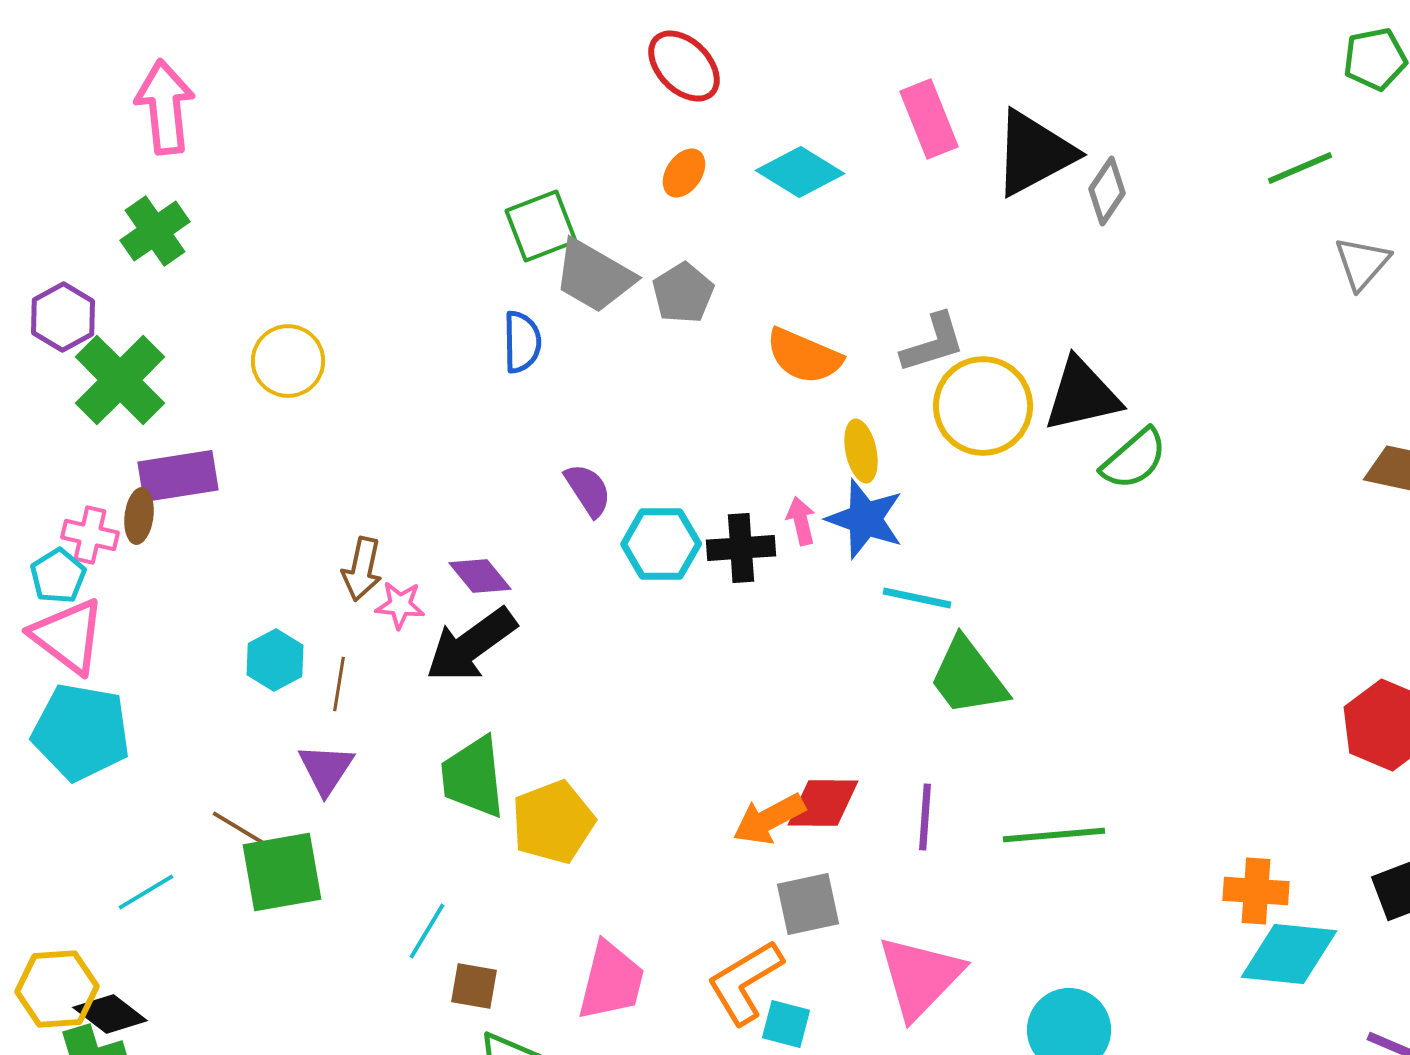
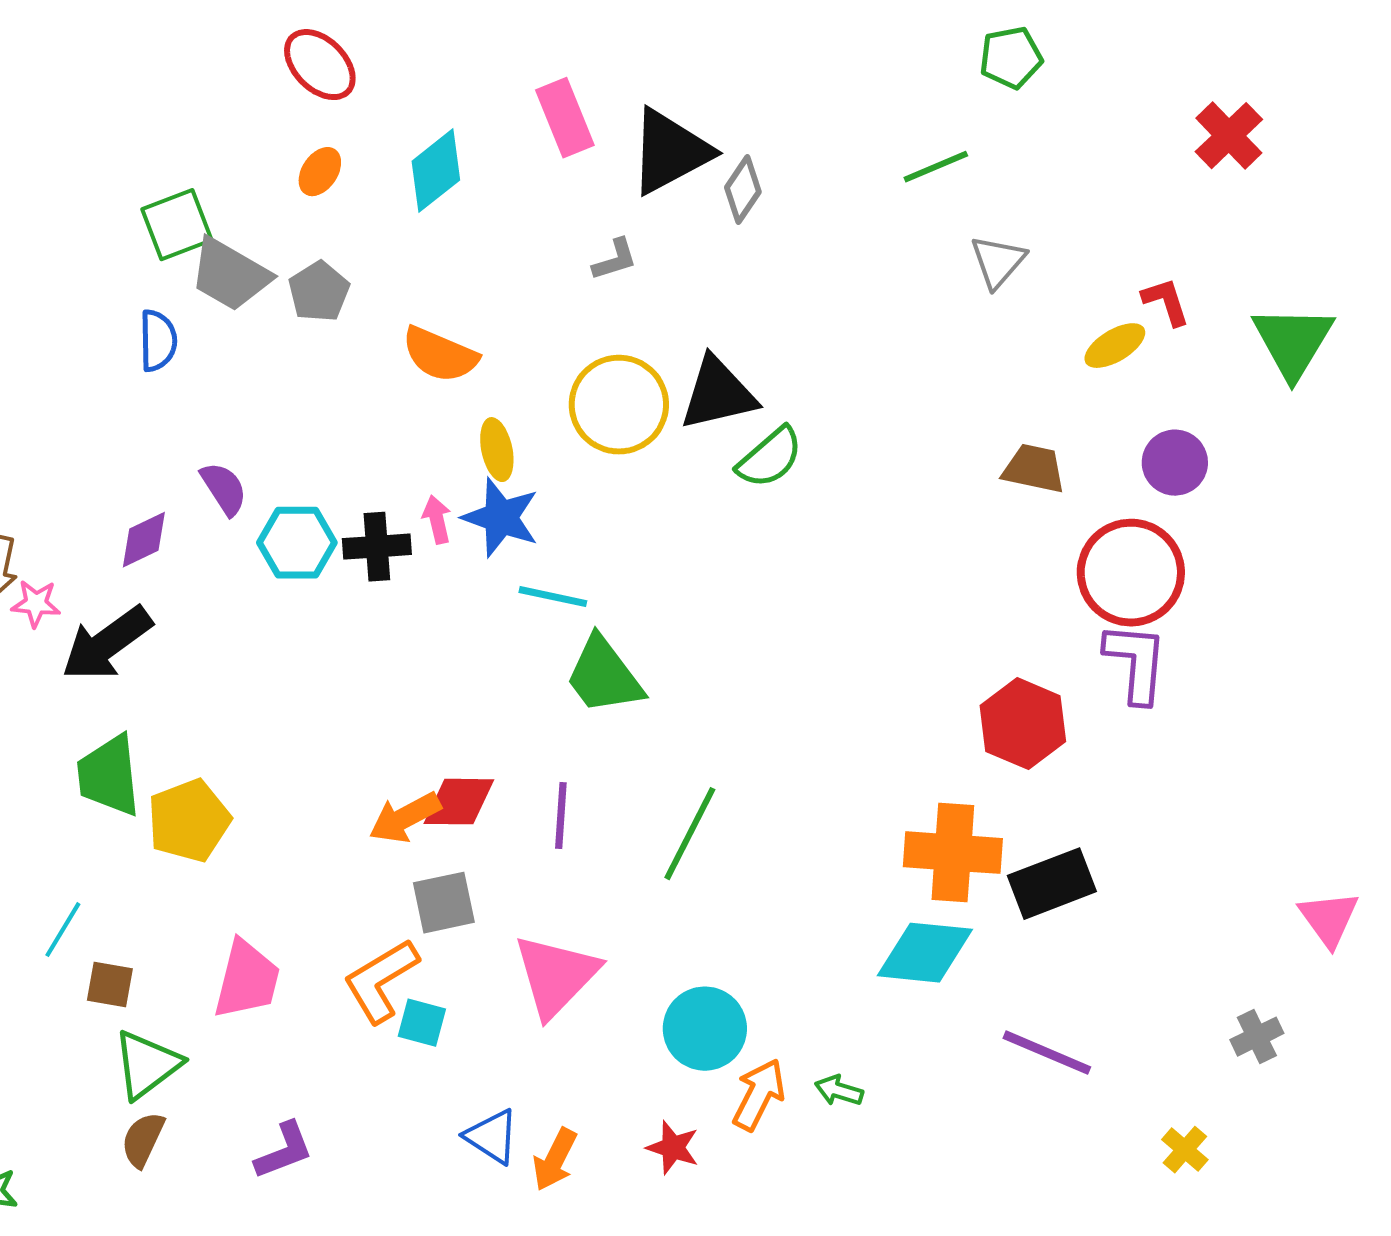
cyan diamond: (800, 172) -> (436, 171), turned -70
gray L-shape: (933, 343) -> (615, 260), moved, size x0.7
purple diamond: (480, 576) -> (144, 540), moved, turned -76
green line: (1054, 835) -> (690, 834), turned -58
orange cross: (1256, 891) -> (953, 853), moved, size x1.5

